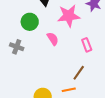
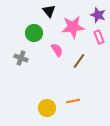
pink rectangle: (87, 45) -> (99, 37), moved
brown line: (79, 73) -> (79, 61), moved

